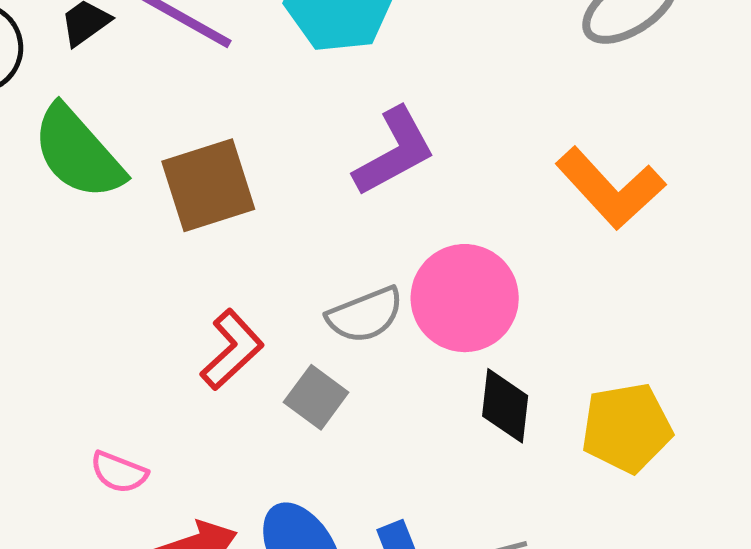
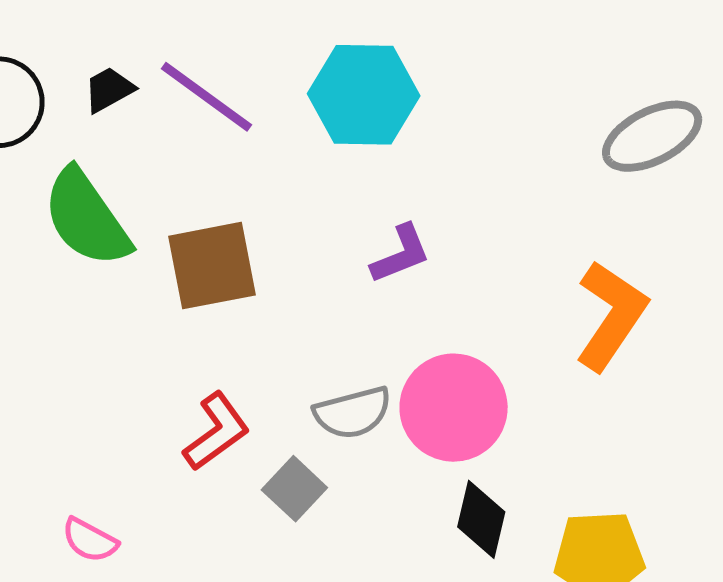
purple L-shape: (394, 152) -> (401, 254), size x0.7
orange L-shape: (610, 188) -> (611, 315), turned -110

